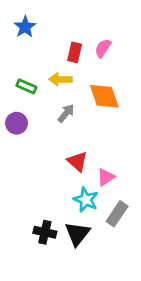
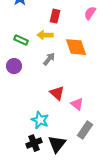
pink semicircle: (103, 48) -> (90, 13), moved
pink triangle: (106, 177) -> (77, 104), turned -48
cyan star: (86, 200) -> (40, 120), moved
black cross: (45, 232) -> (34, 143), turned -35

